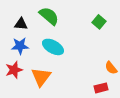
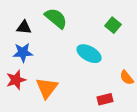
cyan ellipse: (53, 47) -> (89, 54), moved
red rectangle: (101, 88) -> (105, 99), moved

